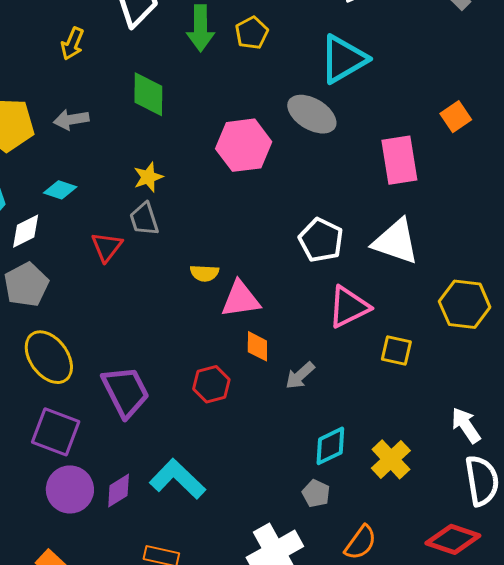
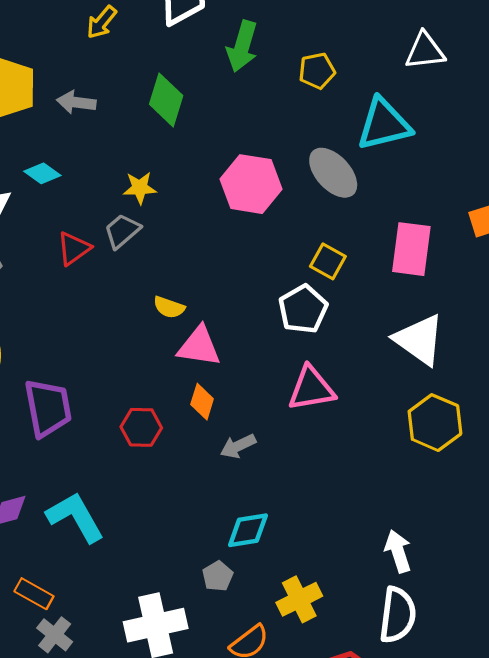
yellow pentagon: (252, 33) -> (317, 71), moved
gray trapezoid: (144, 219) -> (122, 231), turned 51
white triangle: (396, 241) -> (419, 340), moved
yellow square: (396, 350) -> (328, 261), moved
yellow cross: (391, 459) -> (299, 599), moved

